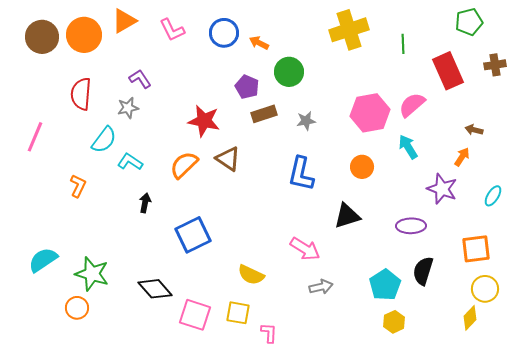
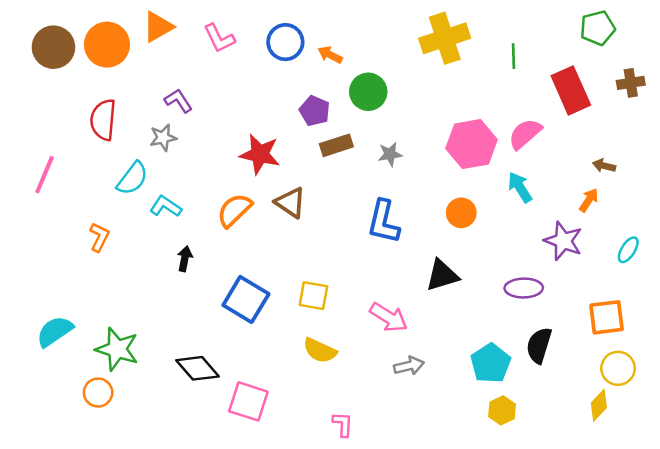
blue square: (193, 235) -> (246, 299), turned -33
yellow square: (238, 313) -> (313, 296), moved

